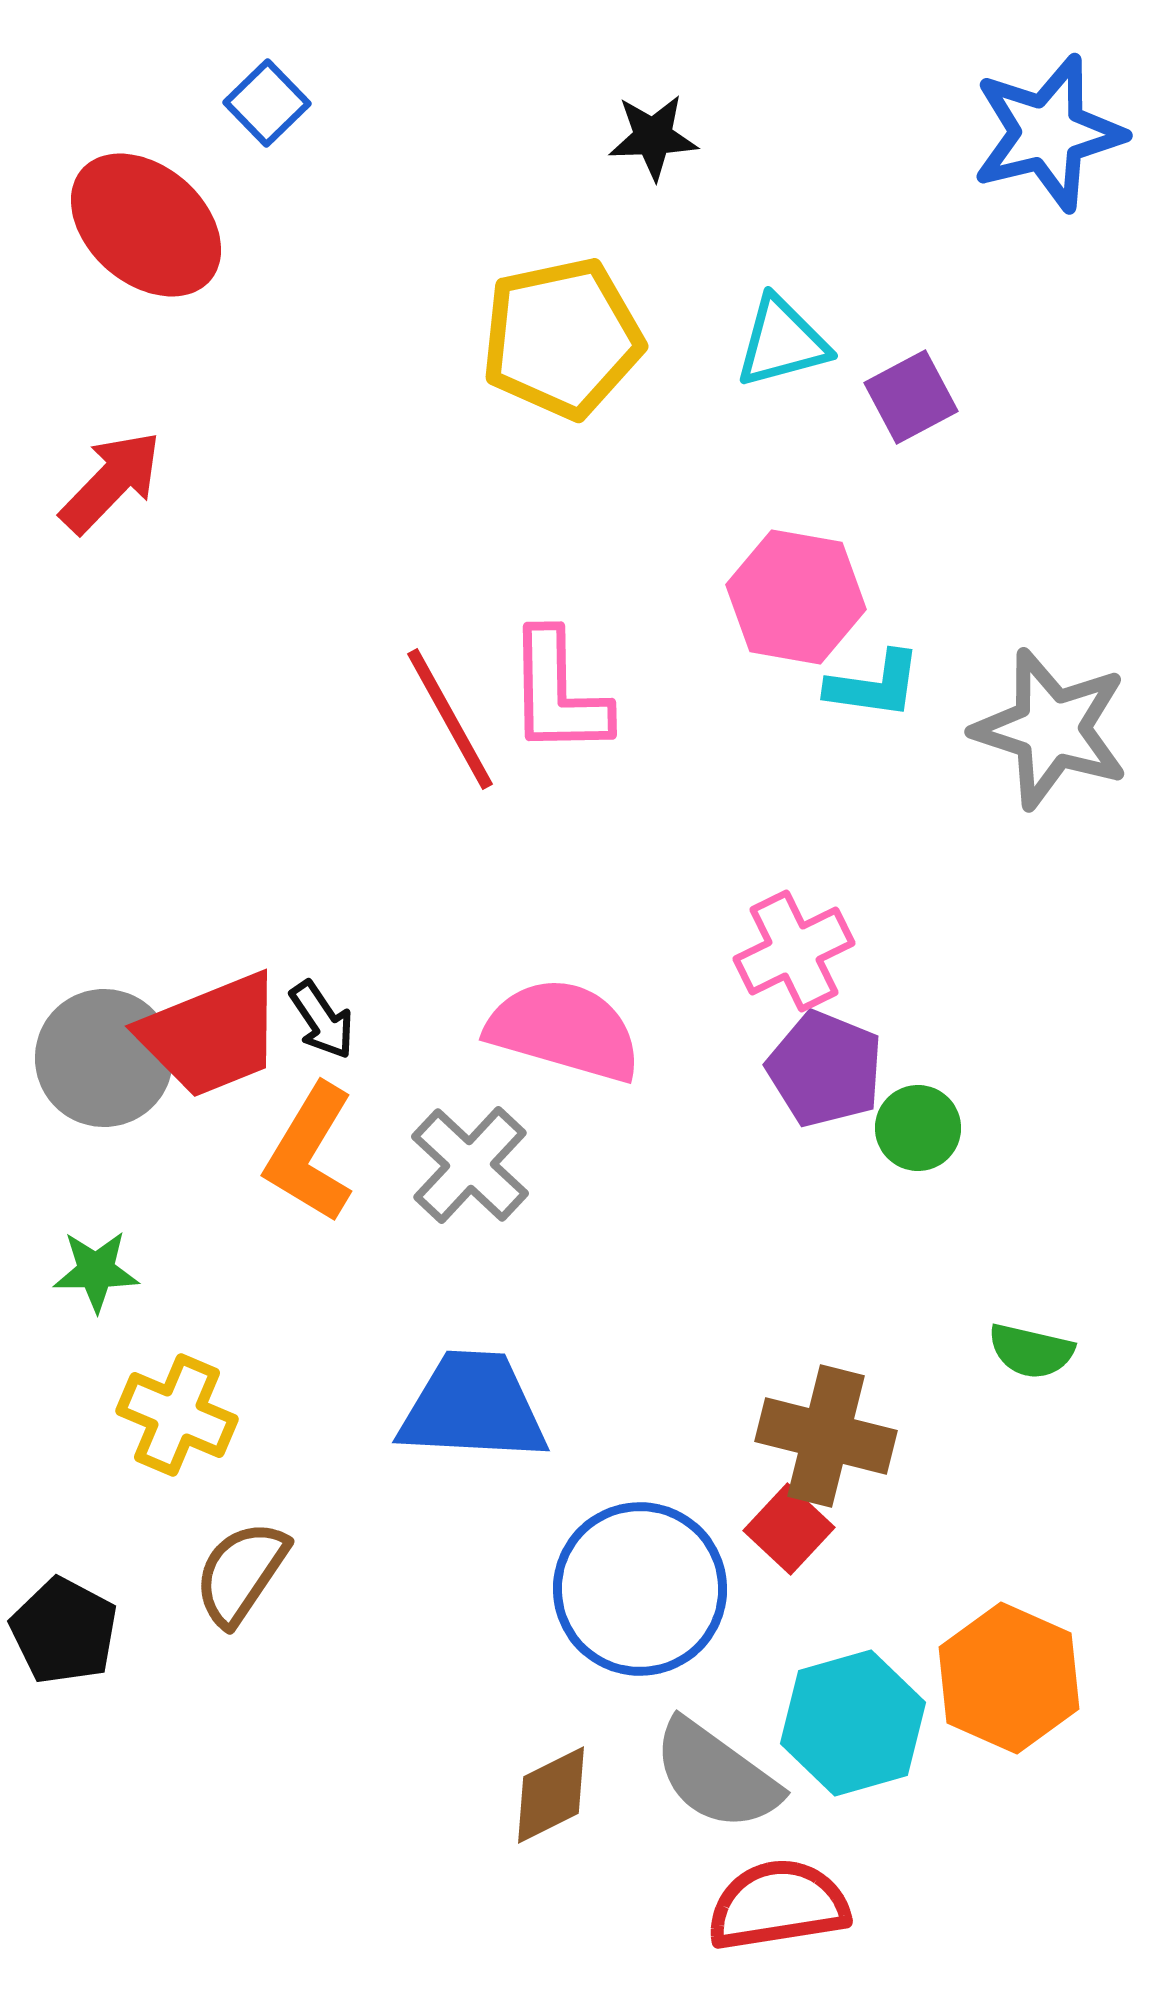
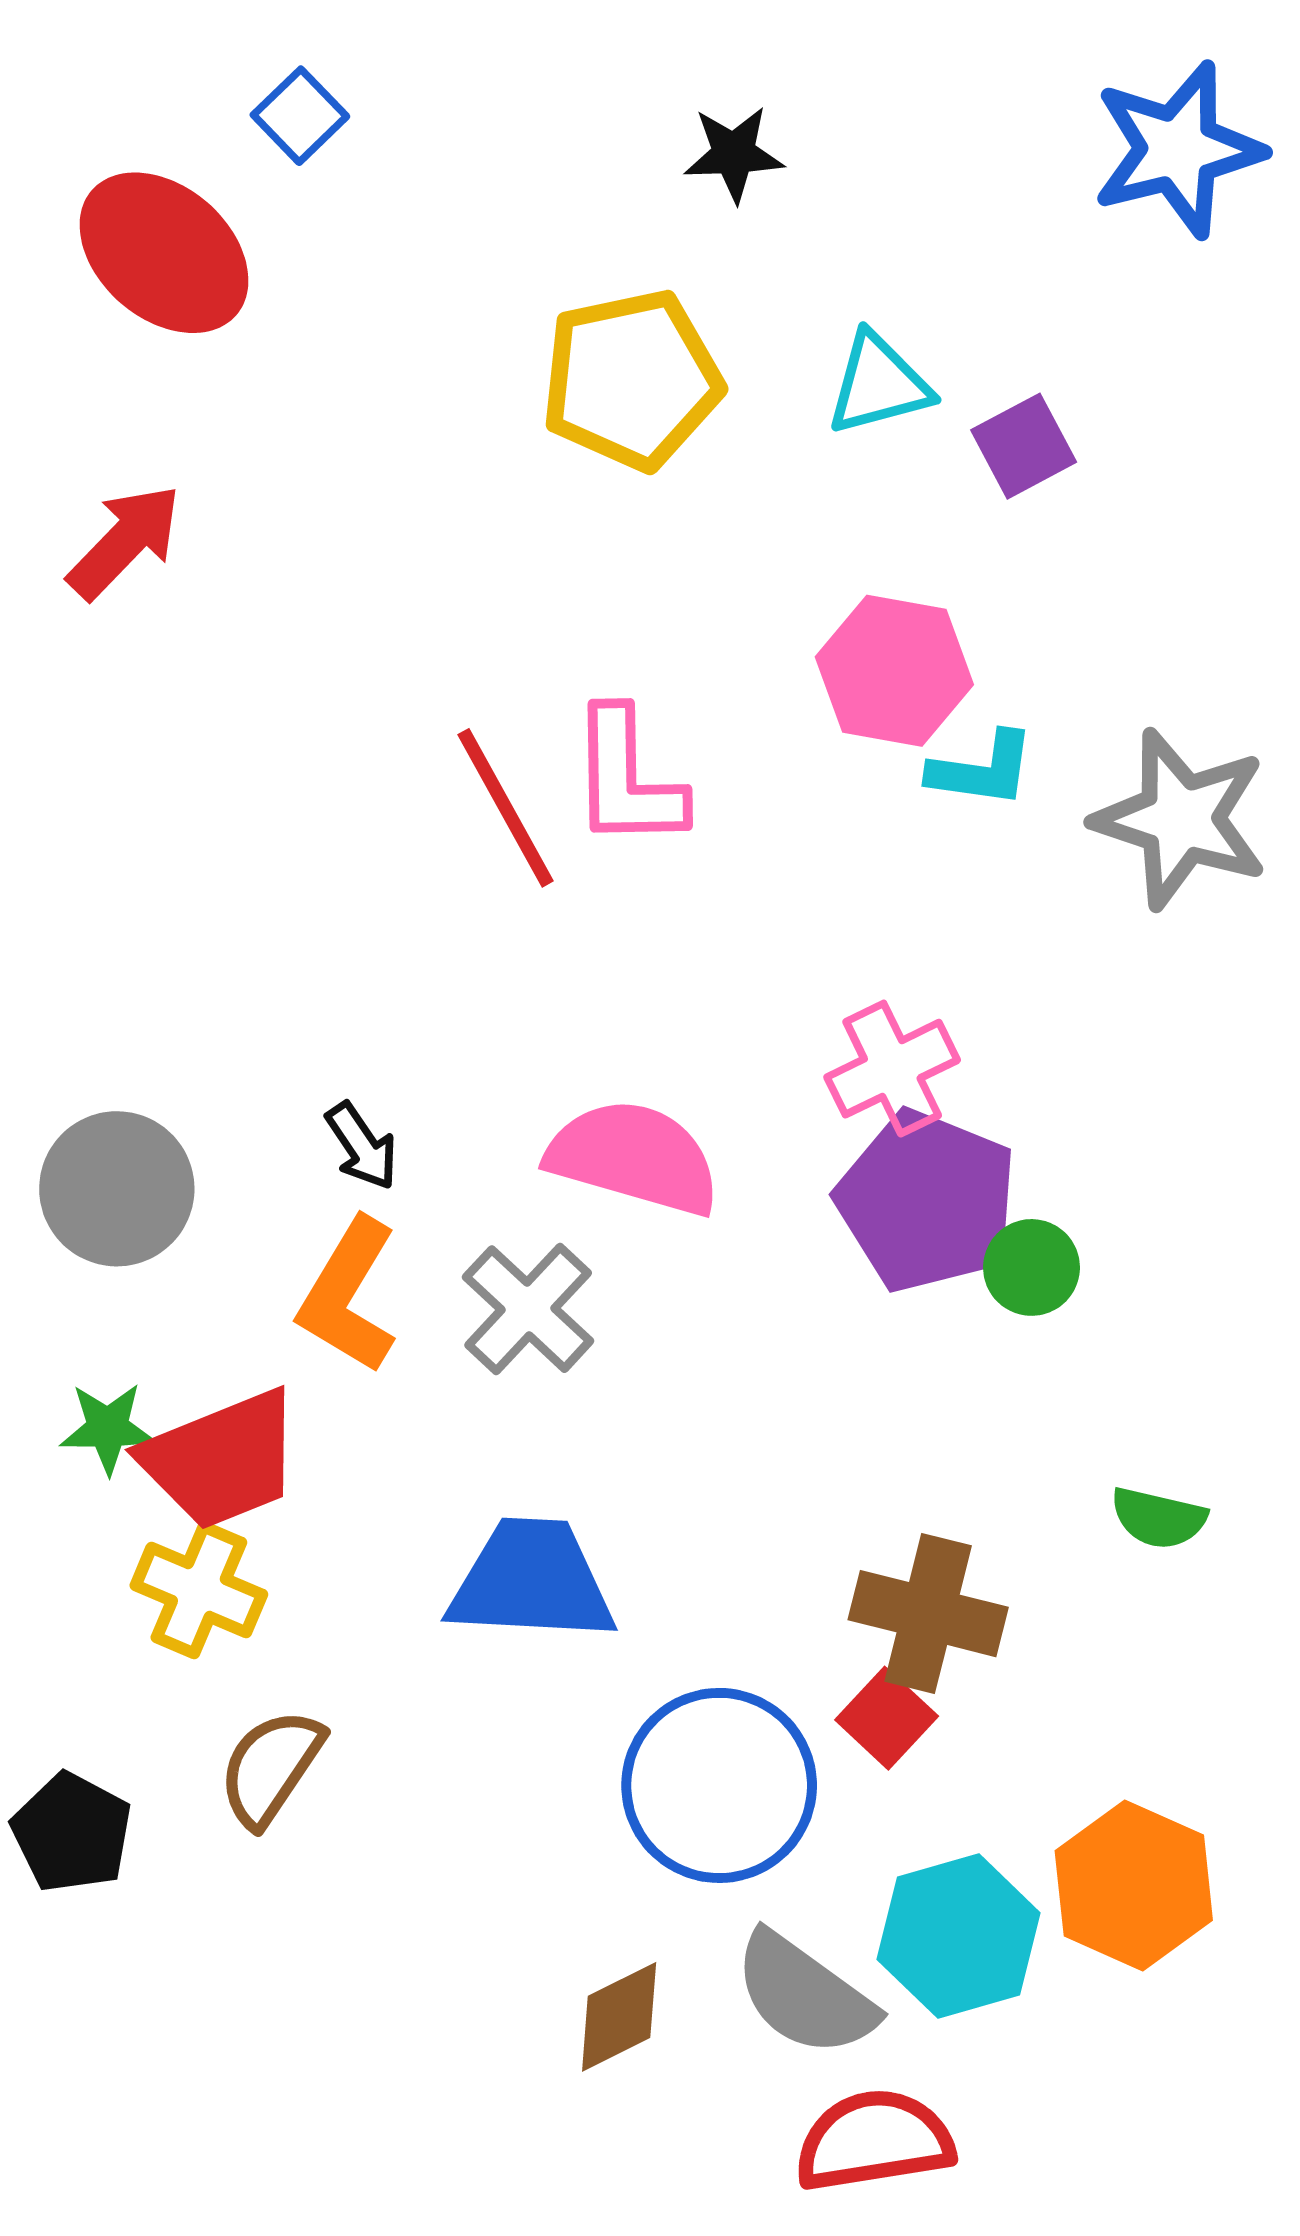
red trapezoid: (211, 1035) -> (221, 1460), moved
purple pentagon: (825, 1069) -> (927, 1201), size x1.4

